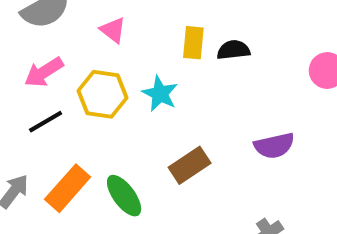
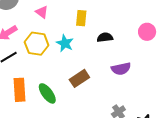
black semicircle: (233, 50) -> (105, 37), moved
orange rectangle: (68, 188) -> (19, 90), turned -45

